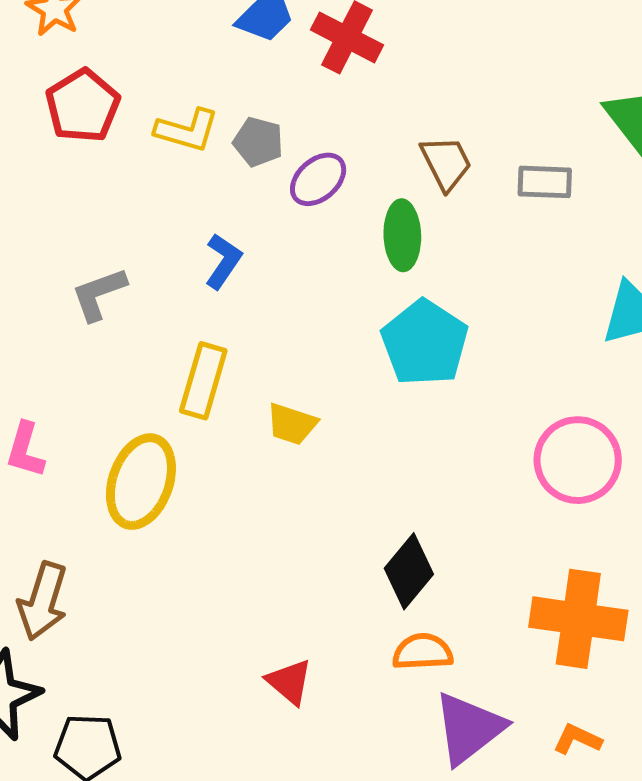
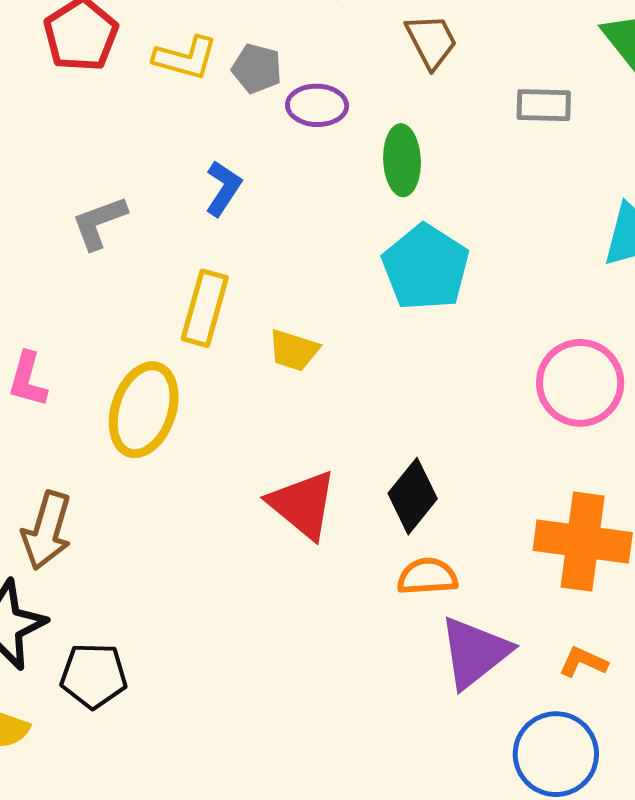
brown trapezoid: (446, 163) -> (431, 41), moved
purple ellipse: (318, 179) -> (317, 105), turned 44
red triangle: (289, 682) -> (303, 504), moved, size x1.5

